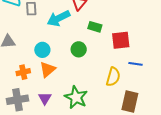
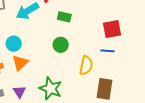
red square: (121, 40) -> (112, 29), moved
green circle: (79, 49) -> (61, 45), moved

